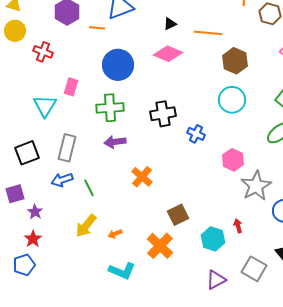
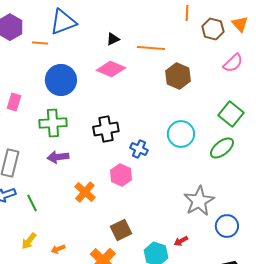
cyan circle: (232, 100) -> (181, 134), moved
pink hexagon: (233, 160) -> (121, 175), moved
yellow arrow: (86, 226) -> (29, 241), size x0.7
red arrow: (238, 226) -> (181, 241), turned -104

